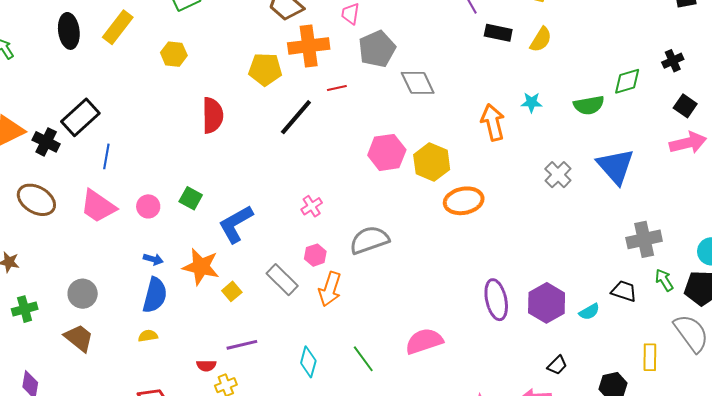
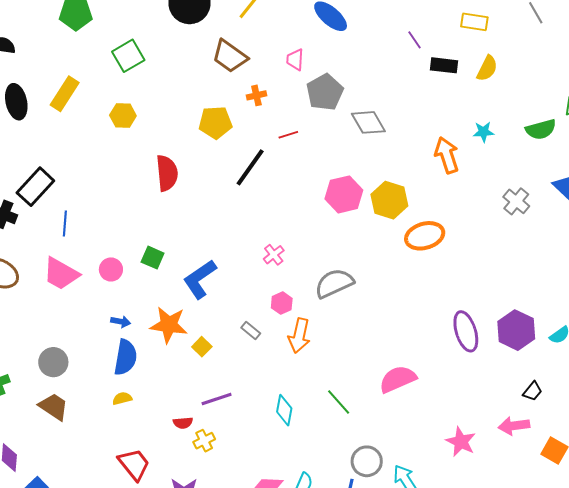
orange cross: (309, 46) -> (256, 95), size x0.5
gray rectangle: (282, 280) -> (251, 330), size x0.6

